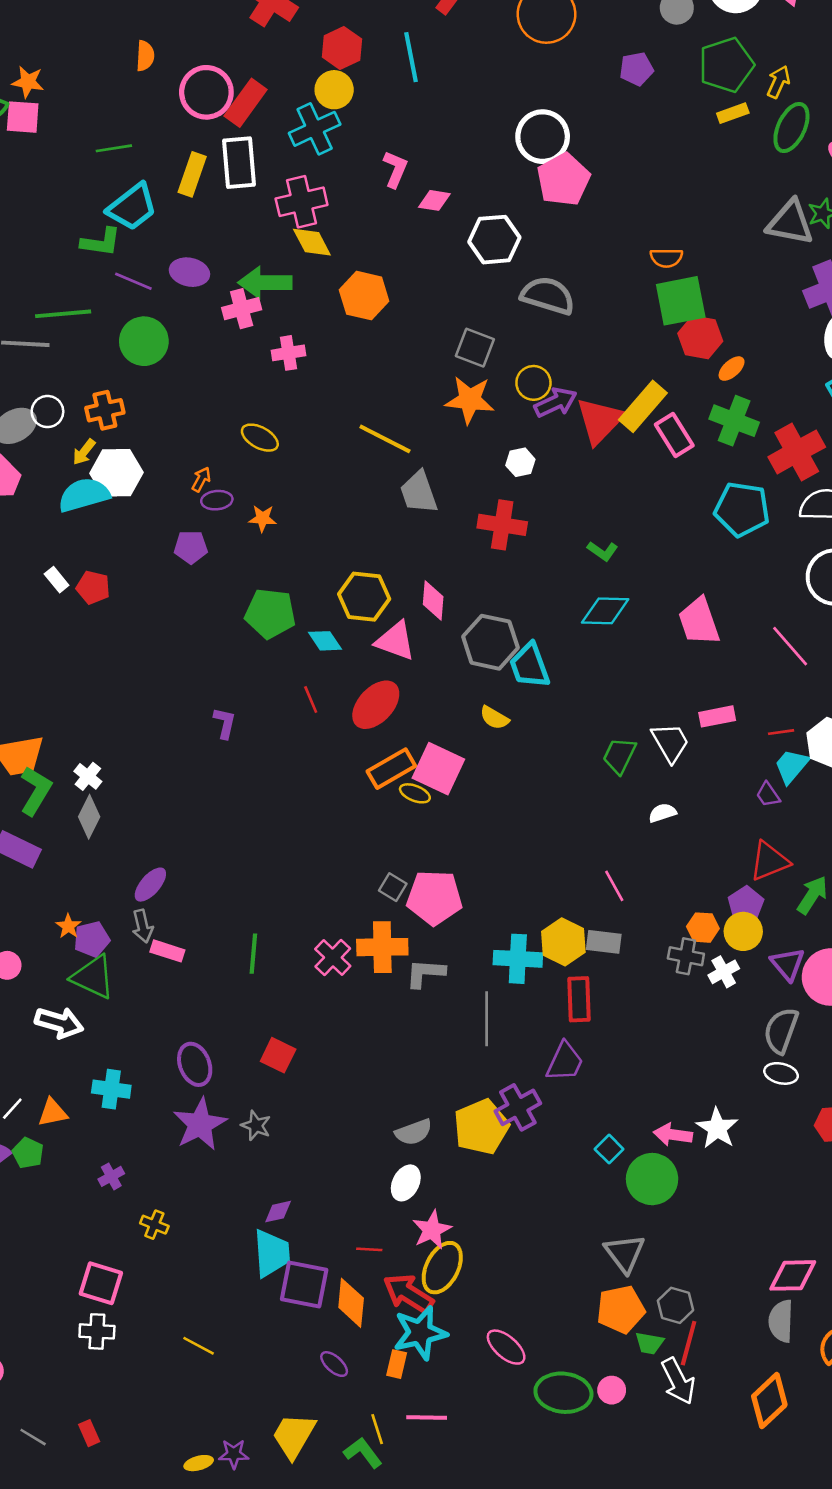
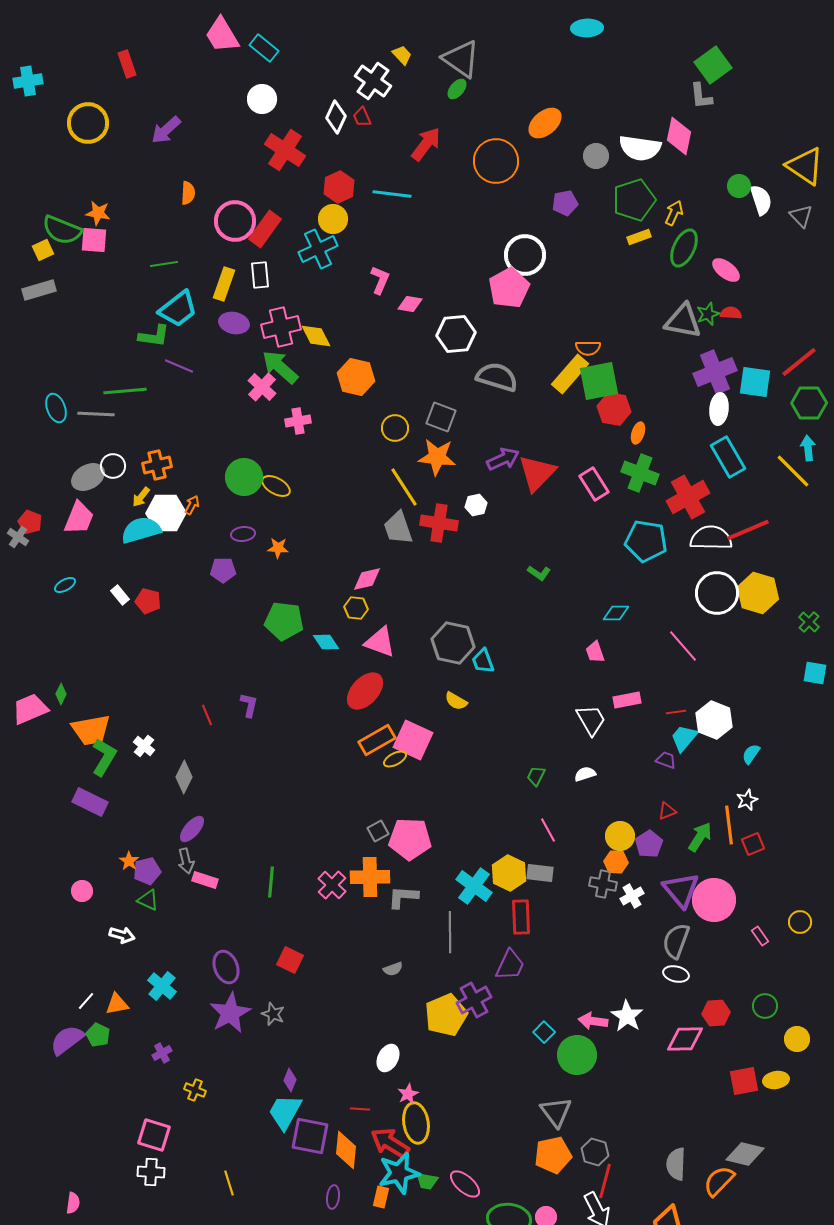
cyan line: (411, 57) -> (392, 194), turned -72
white circle: (543, 137) -> (525, 255), moved
white rectangle: (239, 163) -> (260, 275), size x0.7
pink cross: (302, 202) -> (281, 327), moved
purple ellipse: (189, 272) -> (234, 323), moved
green arrow: (265, 283) -> (280, 367), turned 42
pink cross: (242, 309) -> (262, 387), turned -32
green circle: (144, 341) -> (244, 477), moved
orange ellipse: (732, 369) -> (638, 433), turned -30
yellow circle: (533, 383) -> (395, 428), moved
yellow rectangle: (643, 406) -> (570, 374), moved
yellow line: (385, 439) -> (404, 487), moved, turned 30
orange arrow: (201, 479) -> (192, 505), moved
red cross: (502, 525) -> (439, 523), moved
yellow hexagon: (364, 597) -> (356, 608), size x0.6
pink diamond: (433, 600) -> (367, 579), moved, turned 72
cyan diamond: (605, 611) -> (616, 613), moved, size x0.7
pink trapezoid: (699, 621) -> (595, 652), moved, size x0.6
cyan trapezoid: (530, 666) -> (483, 661), size x0.7
red line: (311, 700) -> (207, 715), moved
green trapezoid: (619, 756) -> (536, 776), moved, size x0.7
yellow ellipse: (415, 793) -> (395, 759), turned -50
purple trapezoid: (768, 795) -> (666, 760), turned 145
gray diamond: (89, 817) -> (184, 777), moved
red triangle: (769, 861) -> (667, 811), size x0.6
gray square: (393, 887) -> (378, 831), turned 30
yellow circle: (743, 931) -> (620, 836), moved
cyan cross: (518, 959) -> (474, 886), turned 33
purple triangle: (788, 964) -> (681, 890), size x1.4
green triangle: (93, 977) -> (148, 900), size x0.6
white arrow: (59, 1023) -> (122, 935), size x0.7
cyan cross: (111, 1089) -> (162, 986), turned 32
gray semicircle: (414, 1132) -> (393, 969), moved, size x0.7
purple diamond: (278, 1212) -> (290, 1080), turned -55
pink star: (432, 1230) -> (408, 1094), size x0.7
cyan trapezoid: (272, 1253) -> (285, 1112), turned -147
yellow ellipse: (442, 1268) -> (416, 1123), turned -36
pink diamond: (793, 1275) -> (685, 1039), moved
green trapezoid: (649, 1343) -> (427, 1181), moved
yellow line: (199, 1346) -> (229, 1183), turned 45
purple ellipse: (334, 1364) -> (333, 1197), turned 55

